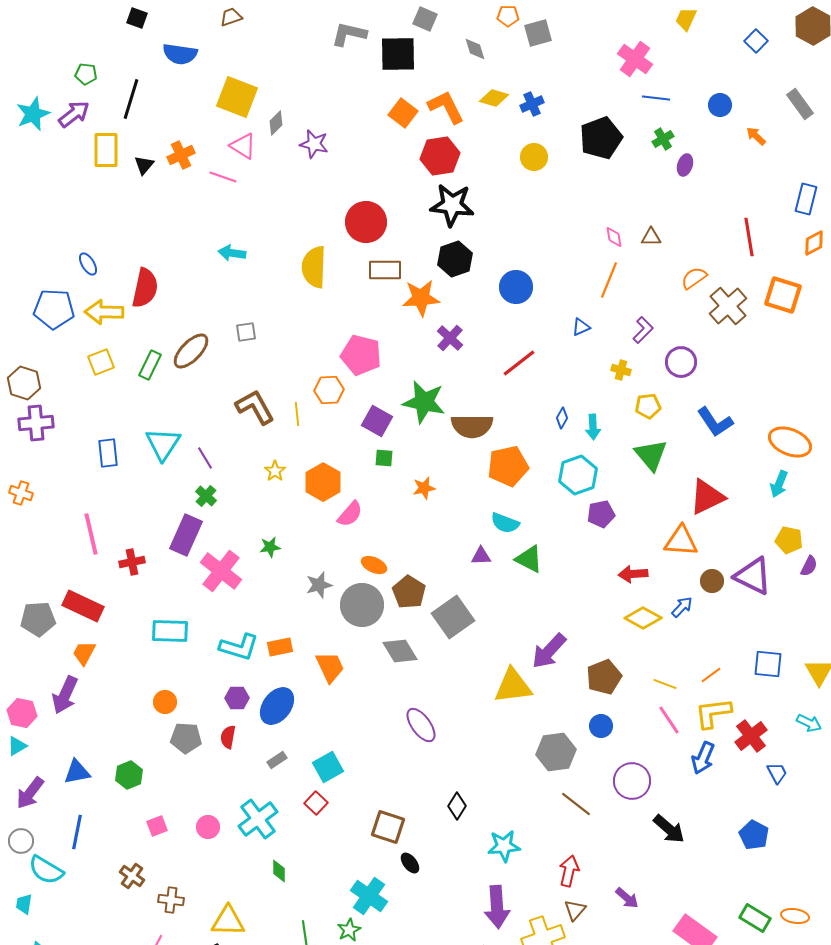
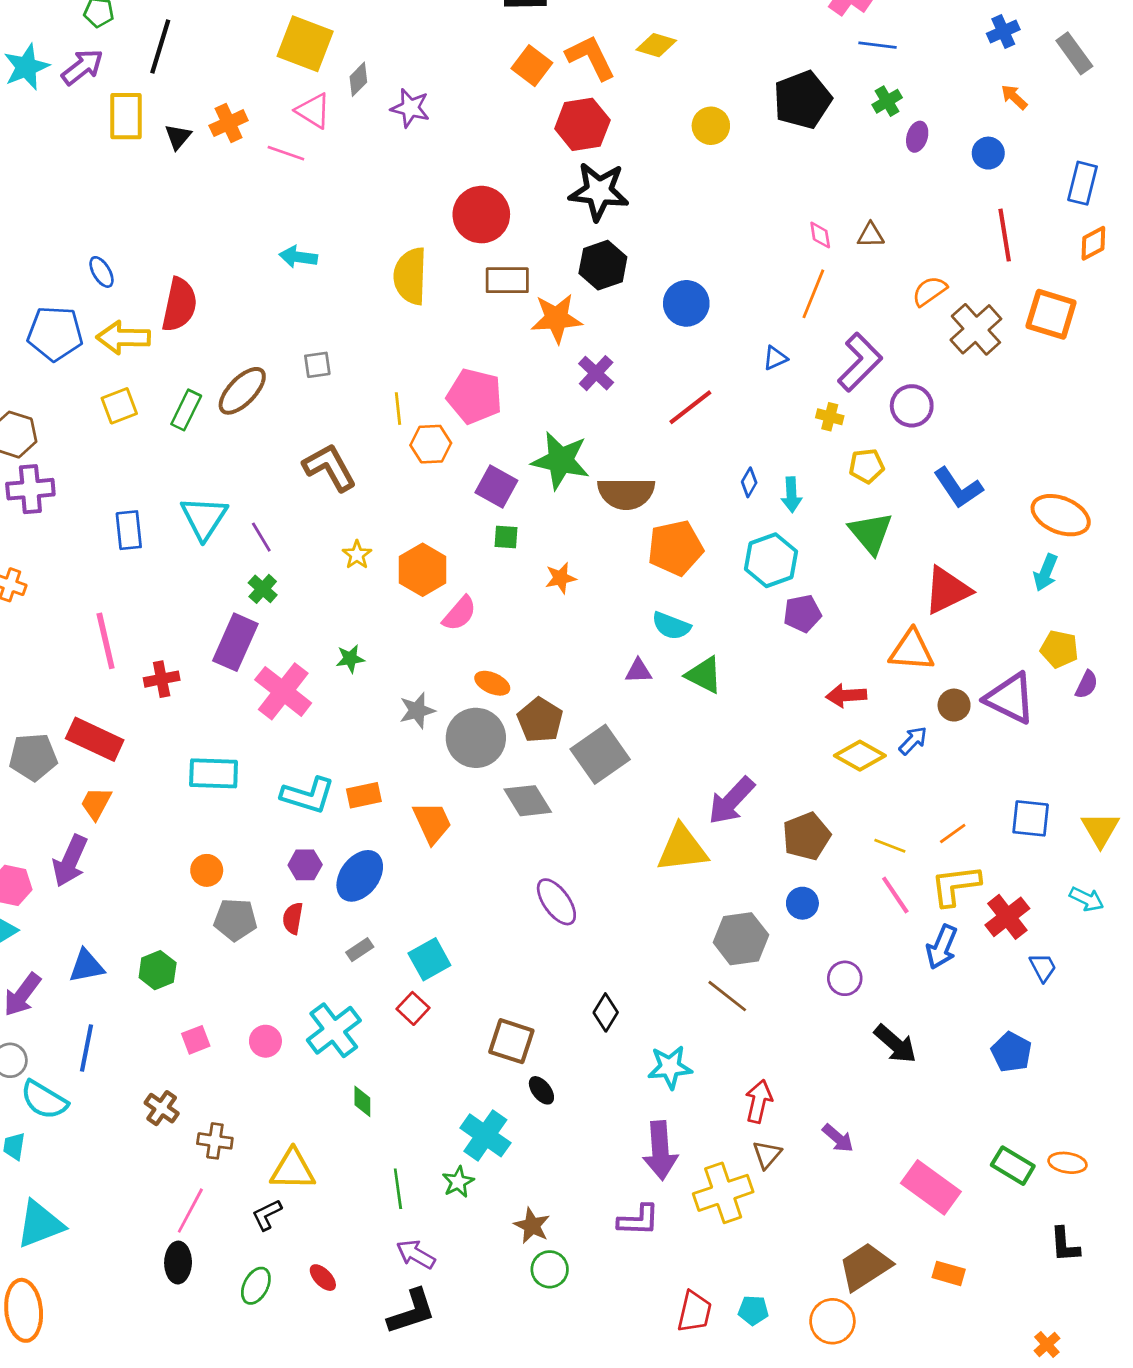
blue cross: (532, 104) -> (1003, 31), moved
blue circle: (720, 105) -> (988, 153), moved
purple L-shape: (643, 330) -> (860, 362), size x1.6
yellow line: (297, 414) -> (398, 409), moved
purple circle: (632, 781) -> (845, 978), size x0.7
brown line: (576, 804) -> (727, 996), moved

